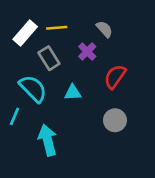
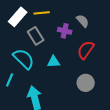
gray semicircle: (104, 29) -> (83, 21), moved
purple cross: (87, 52) -> (65, 31), turned -32

